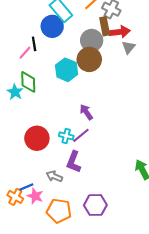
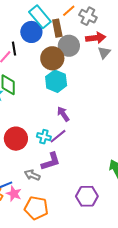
brown rectangle: (105, 26) -> (57, 28), moved
brown circle: (89, 59) -> (52, 58), moved
cyan hexagon: (67, 70) -> (56, 81), moved
purple L-shape: (74, 162) -> (51, 161), turned -130
purple hexagon: (95, 205) -> (87, 196), moved

